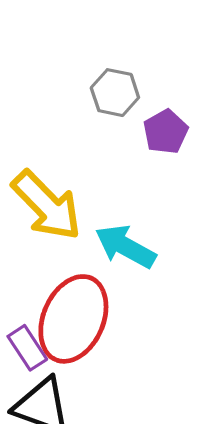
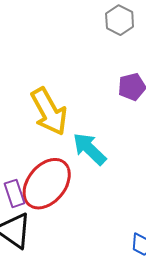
gray hexagon: (115, 93) -> (120, 20), moved

